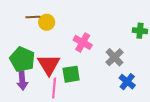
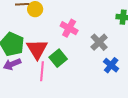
green square: (71, 74) -> (58, 58), turned -30
purple arrow: (22, 81) -> (12, 64), turned 72

